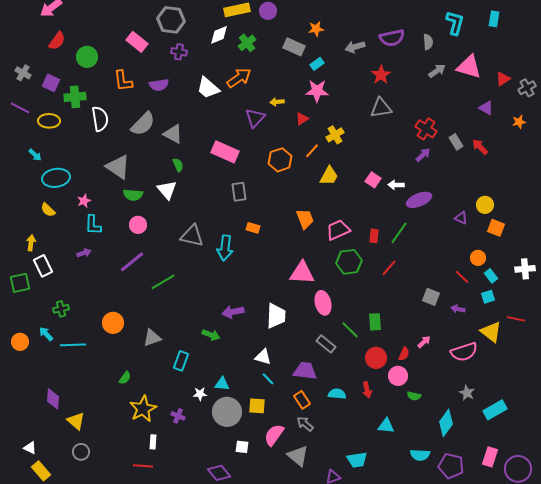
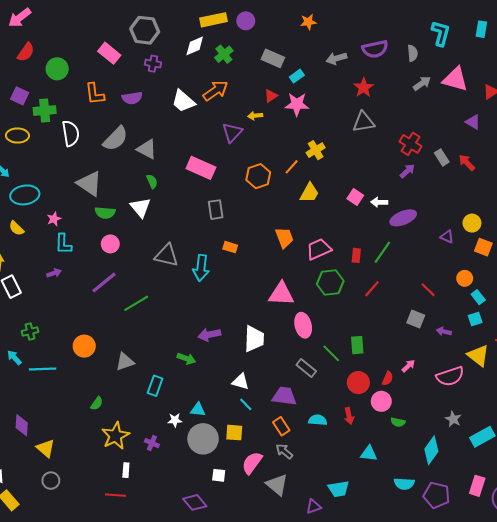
orange star: (316, 29) -> (308, 22), moved
red triangle: (302, 119) -> (271, 96), moved
red line: (462, 277) -> (428, 290), moved

